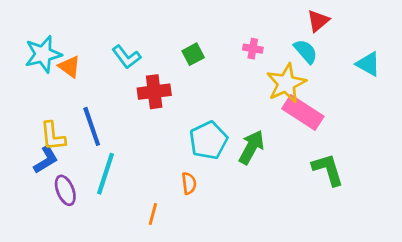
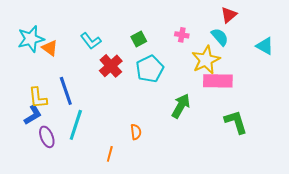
red cross: (154, 92) -> (111, 66), turned -35
pink rectangle: (303, 113) -> (218, 81), turned -32
cyan pentagon: (208, 140) -> (150, 69), moved

